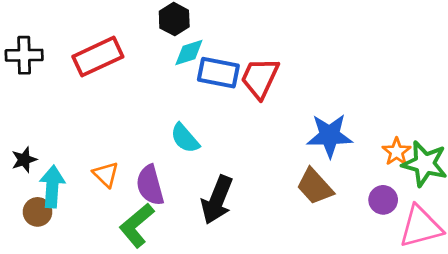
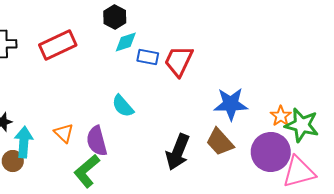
blue rectangle: (218, 73) -> (148, 57), size x0.7
black arrow: (217, 200) -> (178, 152), moved
purple circle: (383, 200) -> (271, 152), size x1.8

